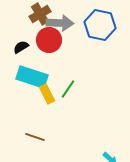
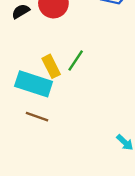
cyan rectangle: (32, 77) -> (34, 84), moved

